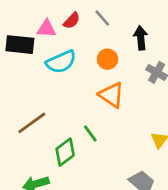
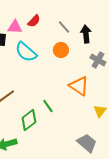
gray line: (102, 18) -> (64, 27), moved
cyan semicircle: (61, 62) -> (26, 52), turned 65
orange triangle: (111, 95) -> (79, 86), moved

